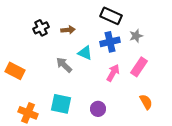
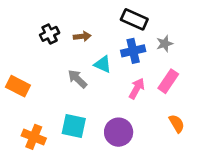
purple circle: (98, 109) -> (119, 132), size x1.5

